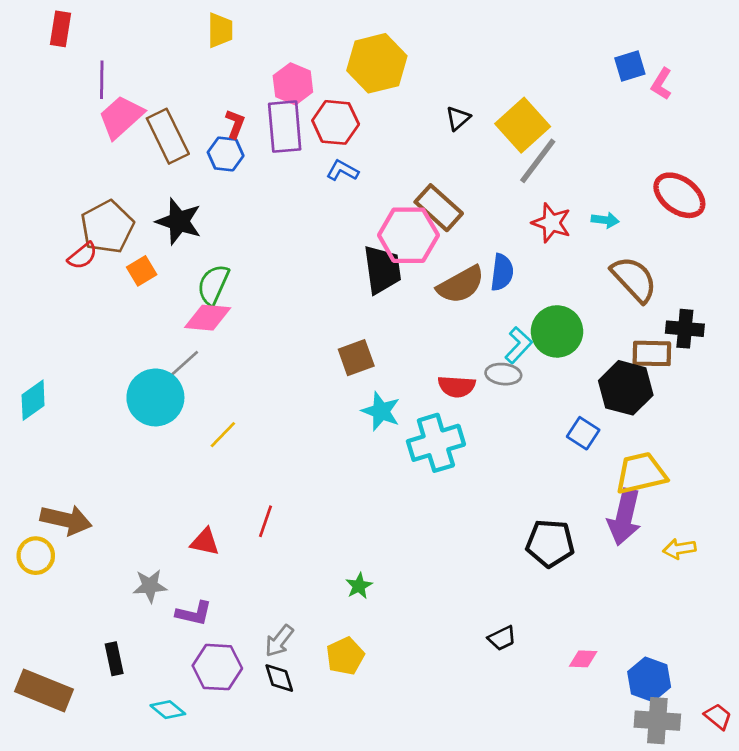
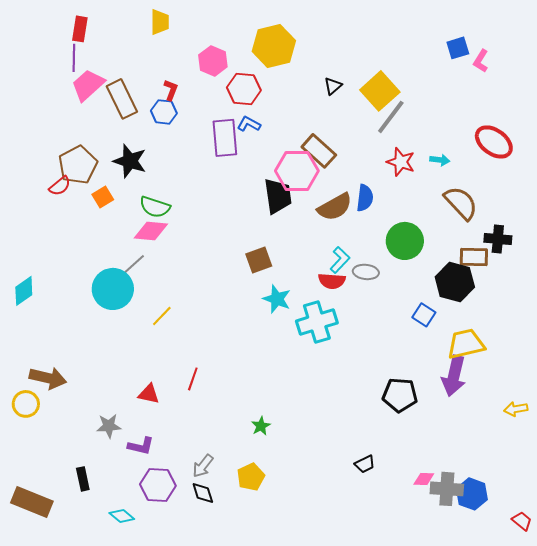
red rectangle: (61, 29) -> (80, 29), moved
purple rectangle: (285, 127) -> (225, 138), moved
green semicircle: (213, 285) -> (155, 207), turned -96
cyan L-shape: (518, 345) -> (340, 260), moved
yellow arrow: (679, 549) -> (516, 409), moved
gray cross: (657, 721) -> (447, 489), moved

